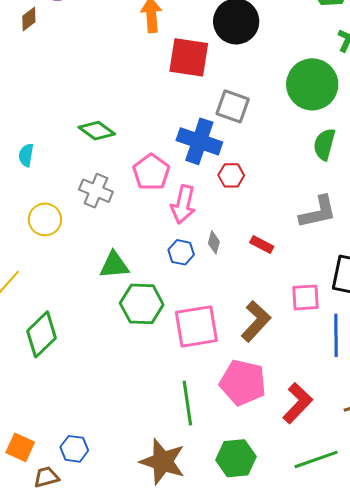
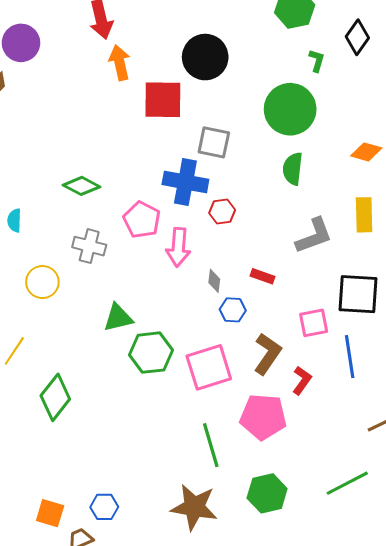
green semicircle: (324, 144) -> (293, 169), moved
blue hexagon: (181, 252) -> (233, 310), moved
red L-shape: (298, 403) -> (302, 380), moved, size x0.7

